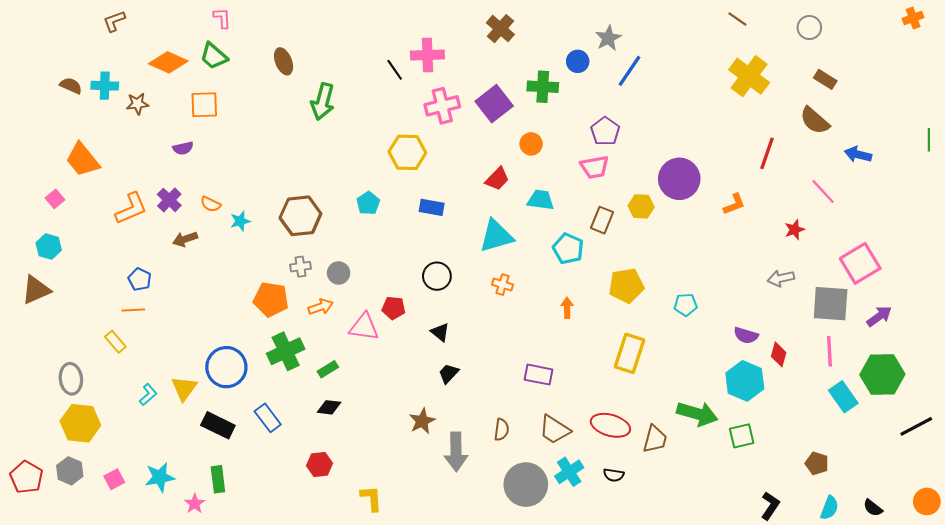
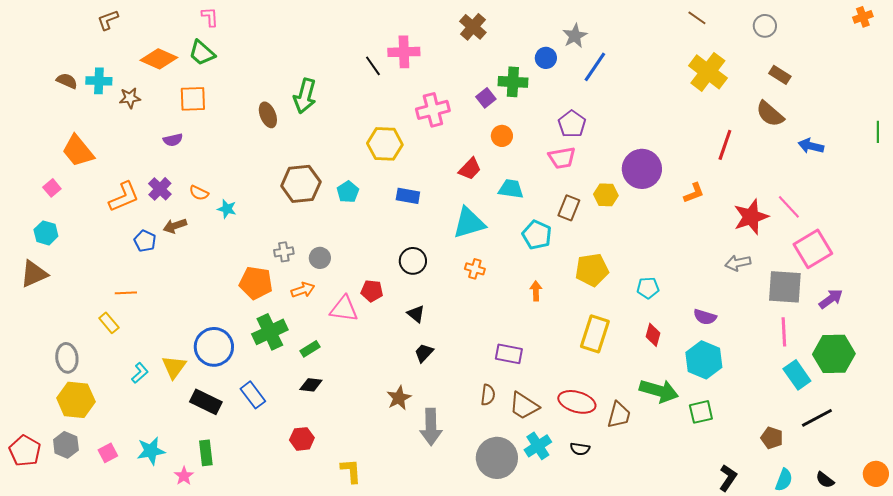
brown ellipse: (284, 61) -> (268, 115), moved
purple square: (494, 104) -> (486, 98), moved, size x0.6
pink cross: (442, 106) -> (433, 110), moved
pink line: (823, 191) -> (789, 207), moved
brown hexagon: (300, 216) -> (301, 184), moved
cyan star: (240, 221) -> (227, 209), turned 30
red star: (795, 230) -> (751, 217), size x1.8
blue pentagon: (140, 279) -> (145, 241), moved
red diamond: (779, 354) -> (653, 335), moved
black line: (916, 426) -> (817, 418), moved
brown semicircle: (501, 430) -> (488, 395), moved

